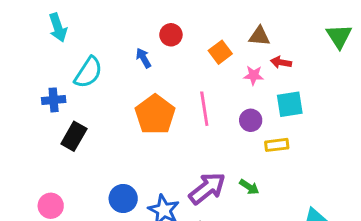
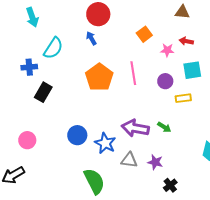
red circle: (171, 35) -> (98, 14), moved, size x1.5
brown triangle: (259, 36) -> (182, 12), moved
purple arrow: (207, 188) -> (135, 128), turned -132

